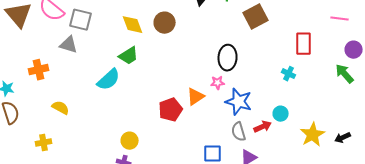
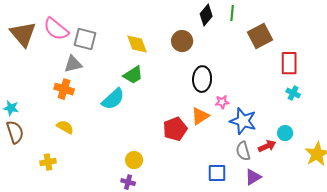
brown circle: (165, 23) -> (182, 41), moved
red rectangle: (304, 44) -> (289, 63), moved
gray triangle: (69, 45) -> (73, 64), turned -30
black ellipse: (228, 58) -> (202, 79), moved
orange cross: (39, 70) -> (64, 89), moved, turned 30

